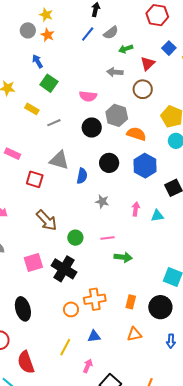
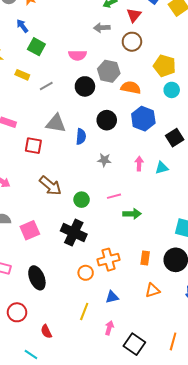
pink square: (33, 263) -> (30, 230), moved
red semicircle: (26, 362) -> (46, 331), size x0.6

